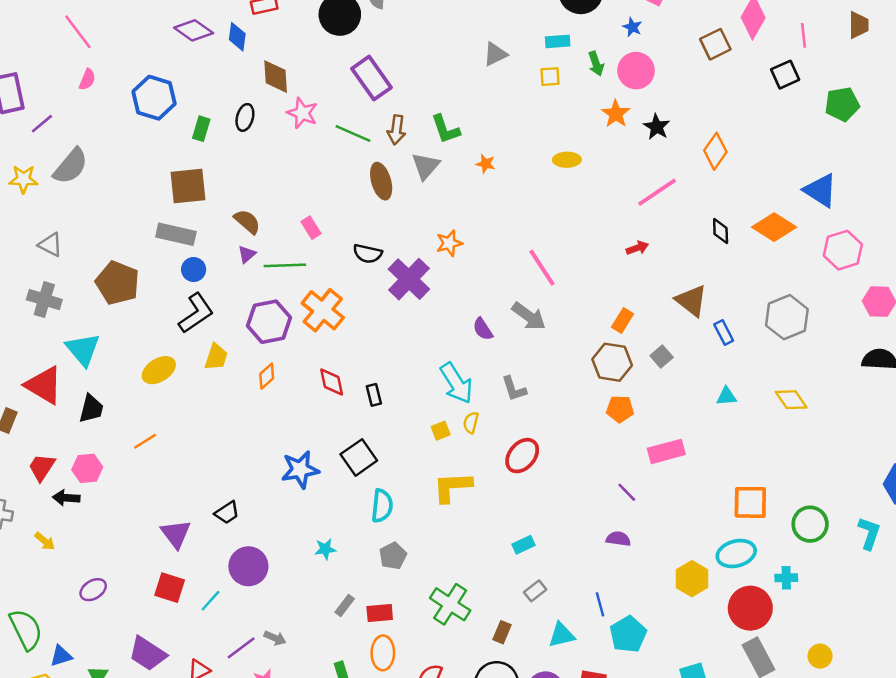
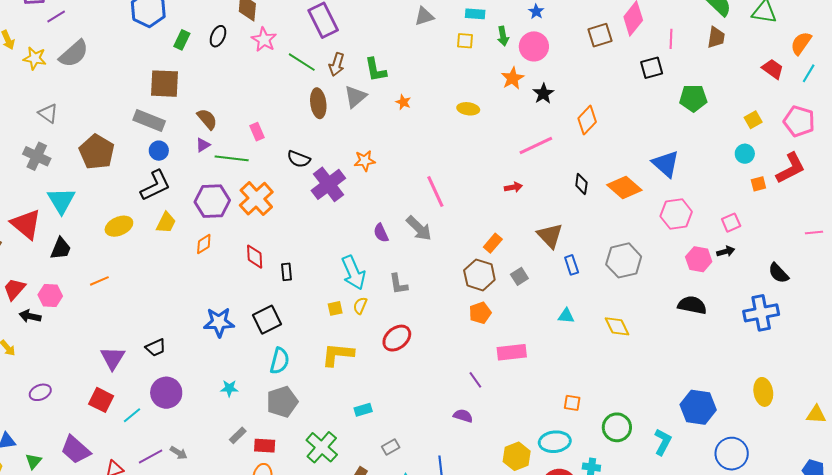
orange pentagon: (620, 409) -> (480, 313), turned -30
orange square: (750, 502) -> (572, 403), size x0.6
cyan rectangle: (524, 545) -> (363, 410), moved
gray pentagon: (393, 556) -> (282, 402), size x1.4

